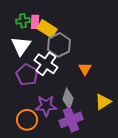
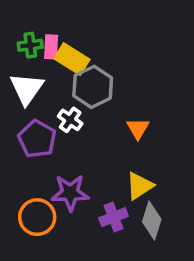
white cross: (46, 64) -> (70, 120), size x0.6
gray diamond: (68, 99) -> (152, 221), moved
yellow triangle: (103, 102) -> (140, 186), moved
purple cross: (71, 120) -> (114, 217), size x0.7

